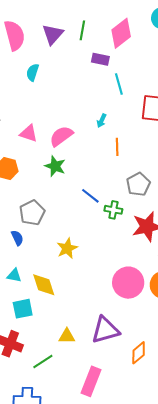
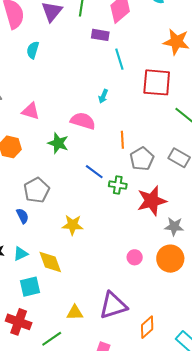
pink semicircle: (61, 136) -> (83, 121), moved, turned 55
orange line: (117, 147) -> (122, 140), moved
yellow star: (67, 248) -> (73, 225), turned 30
cyan triangle: (14, 276) -> (21, 254), turned -35
pink circle: (128, 283) -> (135, 257), size x0.5

